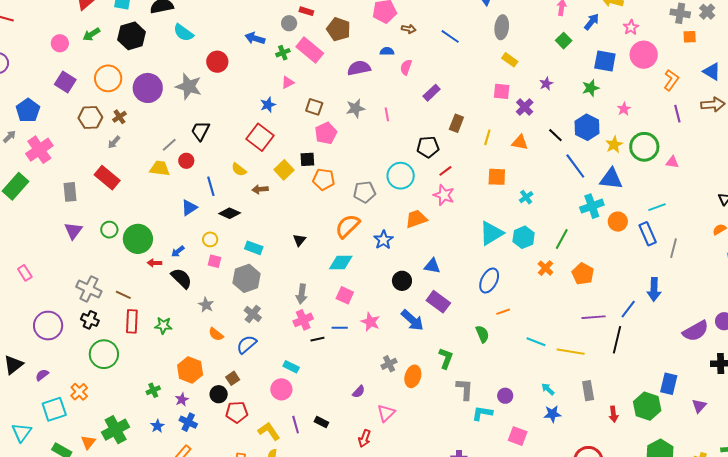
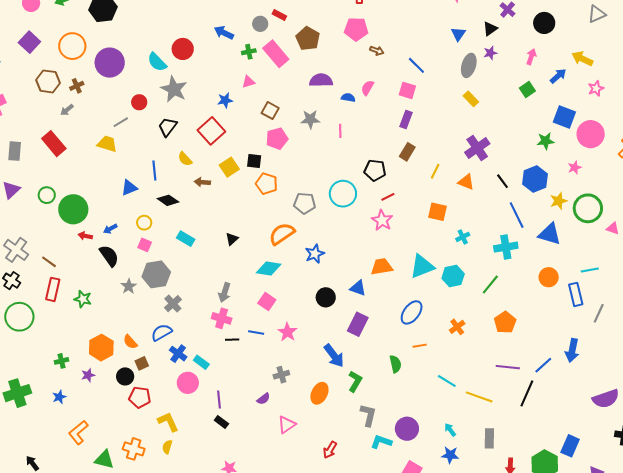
cyan semicircle: (183, 33) -> (157, 62), moved
blue semicircle: (387, 51) -> (348, 98), moved
pink circle: (644, 55) -> (591, 134), moved
purple star: (546, 84) -> (490, 53), moved
gray star: (189, 86) -> (174, 89), moved
pink square: (502, 91) -> (407, 90), moved
purple rectangle: (432, 93) -> (406, 119), moved, turned -36
purple cross: (525, 107) -> (477, 148), size x1.4
black trapezoid: (200, 131) -> (168, 127), moved
red circle: (186, 161) -> (139, 102), moved
cyan cross: (592, 206) -> (506, 247), moved
orange trapezoid: (416, 219) -> (382, 267), moved
orange cross: (545, 268) -> (457, 327), moved
gray hexagon: (247, 278) -> (156, 274), moved
purple rectangle: (438, 302) -> (358, 324), turned 70
pink cross: (303, 320) -> (222, 318), turned 30
blue arrow: (412, 320) -> (334, 356), moved
orange semicircle: (216, 334) -> (130, 342), moved
gray cross: (389, 364) -> (281, 375), moved
purple circle: (505, 396) -> (407, 429), size x1.5
blue cross: (188, 422) -> (178, 354), moved
purple line: (296, 425) -> (219, 400), moved
red arrow: (365, 438) -> (330, 450), moved

